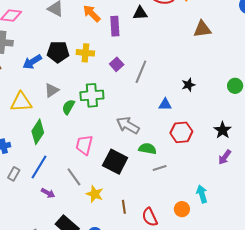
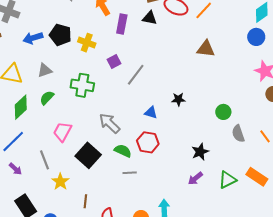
green semicircle: (68, 107) -> (47, 98), moved
red hexagon: (181, 132) -> (148, 142), moved

